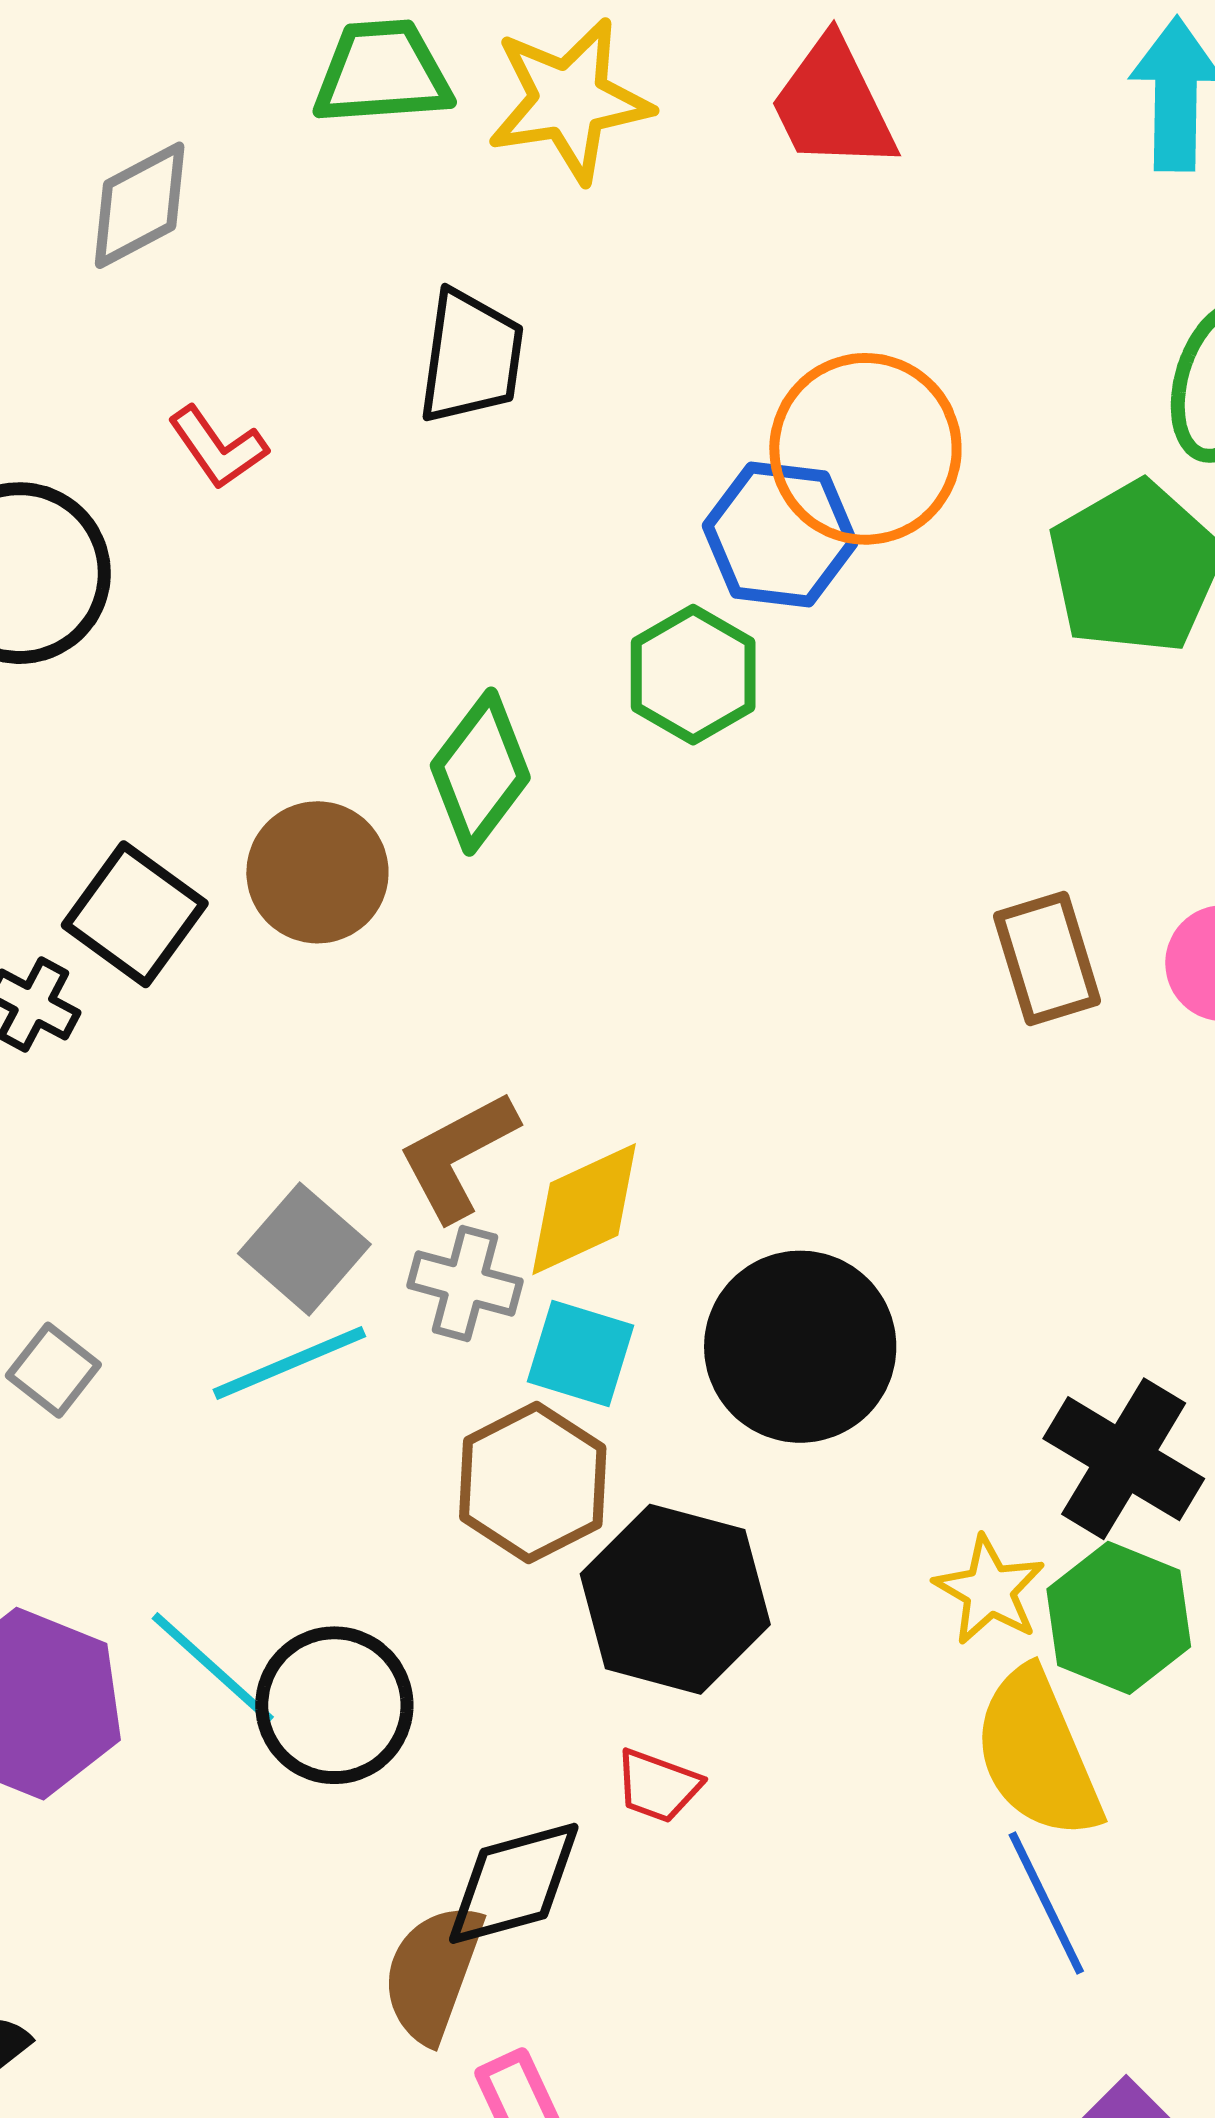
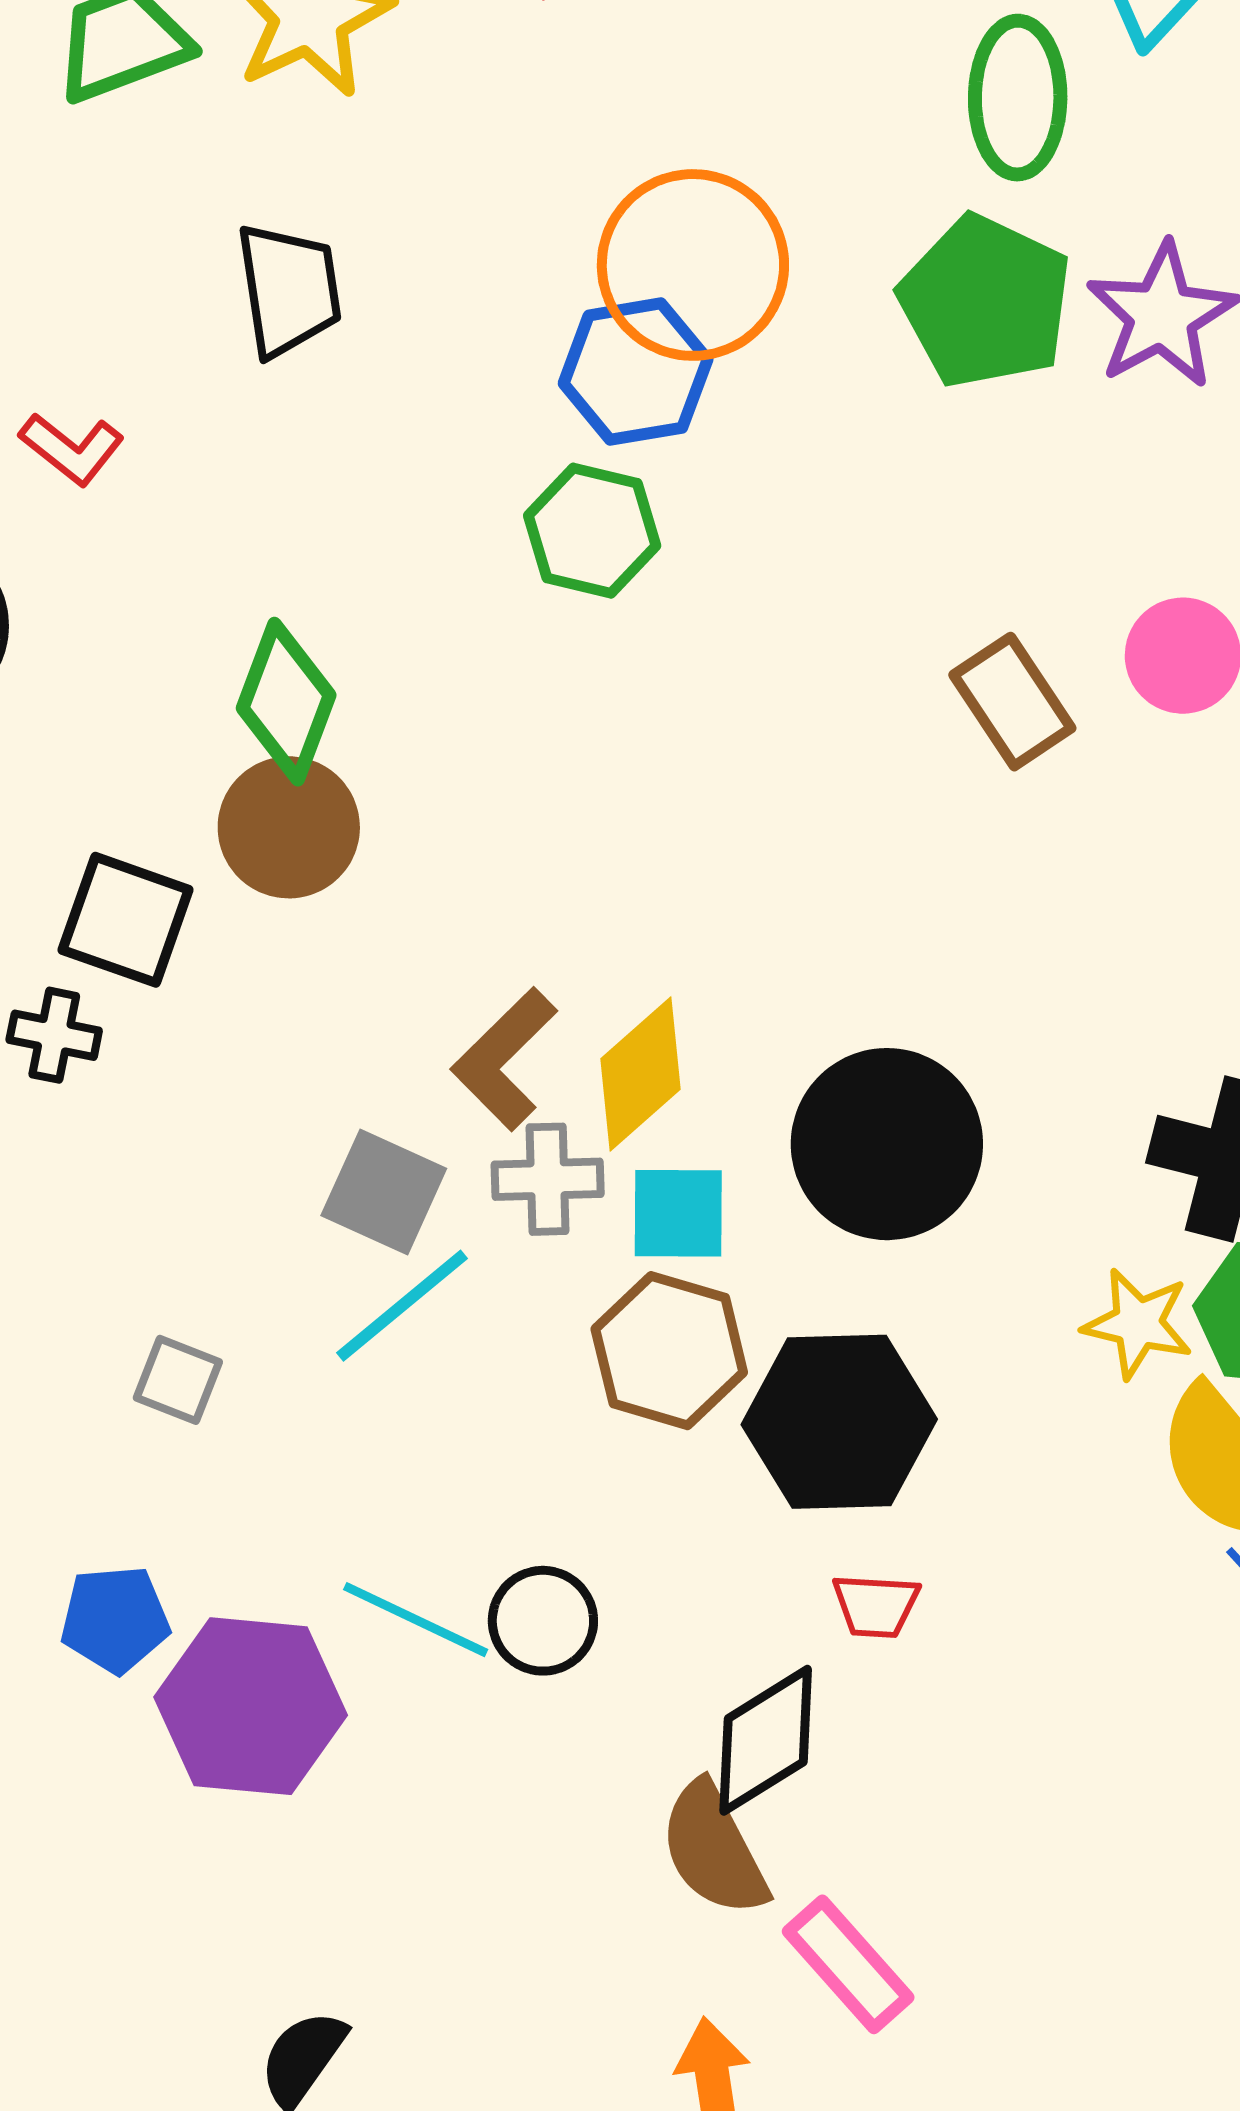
green diamond: (480, 772) -> (286, 702), moved
black circle: (334, 1705) -> (543, 1621), size x0.7
brown semicircle: (433, 1973) -> (714, 1849), turned -31

